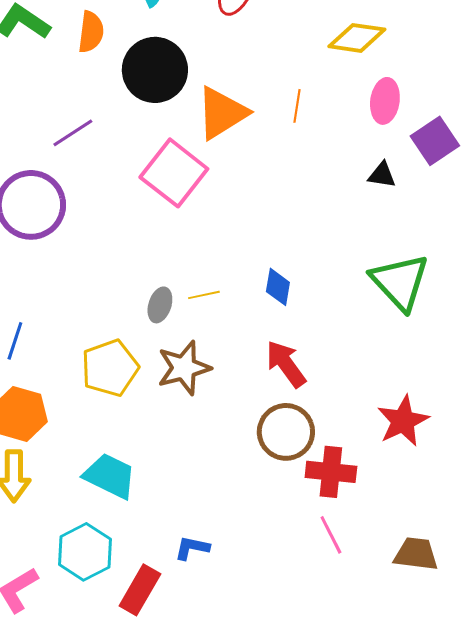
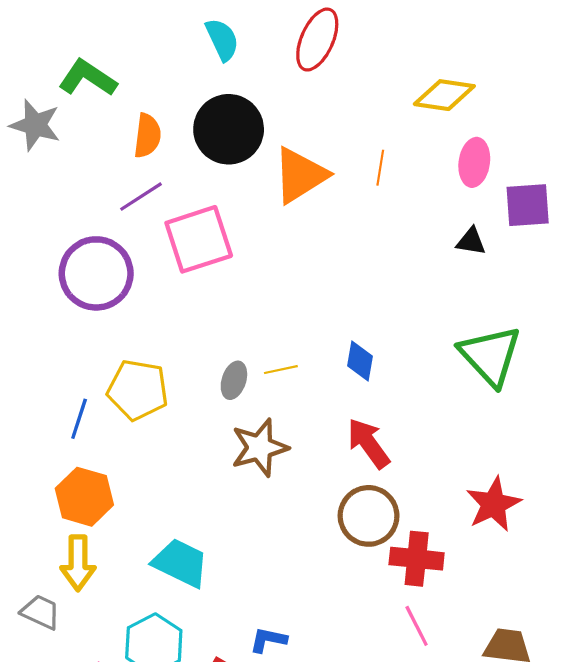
orange semicircle: (91, 32) -> (147, 136), moved
purple square: (435, 141) -> (528, 205), turned 30
pink square: (174, 173) -> (199, 239), moved, turned 34
yellow pentagon: (110, 368) -> (138, 390), moved, turned 30

